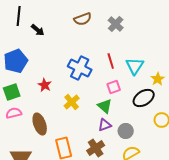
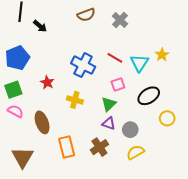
red line: (111, 61) -> (115, 58), turned -42
yellow star: (158, 79) -> (162, 55), moved
yellow cross: (72, 102) -> (75, 100), turned -35
green triangle: (105, 106) -> (109, 104), turned 35
pink semicircle: (14, 113) -> (15, 111), turned 42
purple triangle: (105, 125) -> (109, 123), turned 40

